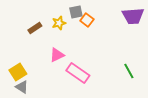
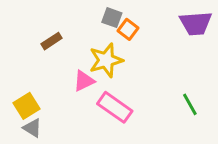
gray square: (76, 12) -> (112, 18), turned 32
yellow star: (59, 23) -> (106, 60), moved, size x1.6

